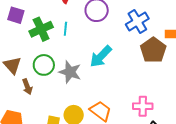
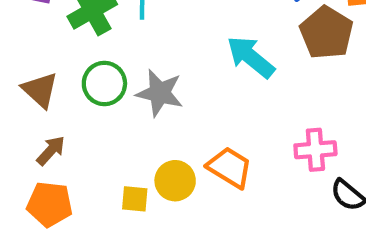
cyan arrow: (101, 56) -> (251, 57), moved, turned 90
brown arrow: (27, 87) -> (51, 151), moved, turned -112

